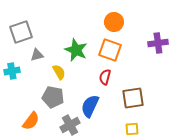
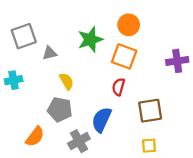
purple cross: (158, 43) -> (177, 61), moved
green star: (76, 50) -> (90, 40), moved, turned 30
gray triangle: (37, 55) -> (50, 53), moved

